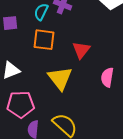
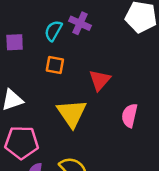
orange square: (44, 40) -> (55, 65), size x0.7

